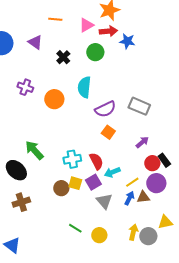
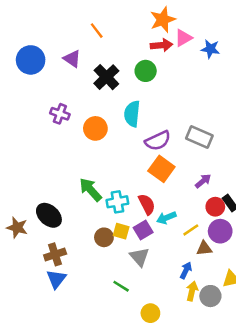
orange line: (55, 19) -> (97, 31), turned 48
pink triangle: (86, 25) -> (183, 38), moved
blue star: (127, 41) -> (210, 49), moved
black cross: (63, 57) -> (106, 77), size x1.5
orange square: (108, 132) -> (161, 169), size x1.5
green arrow: (34, 150) -> (91, 190), moved
blue arrow: (129, 198) -> (186, 270), moved
gray triangle: (104, 201) -> (139, 257), moved
yellow circle: (99, 235) -> (150, 313), moved
blue triangle: (12, 245) -> (56, 279), moved, turned 30

